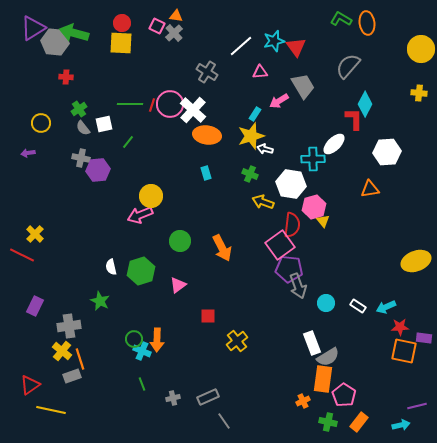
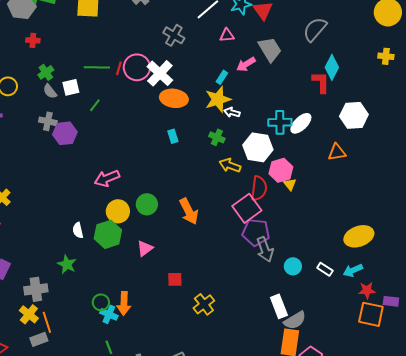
white ellipse: (334, 144) -> (301, 123), moved
yellow circle: (151, 196) -> (118, 211), moved
yellow ellipse: (416, 261) -> (359, 236), moved

